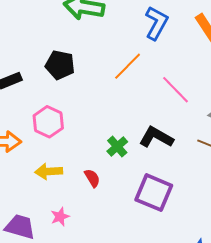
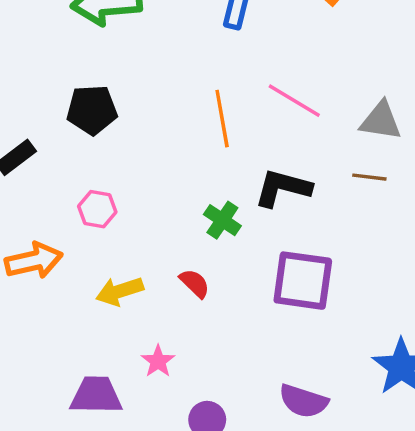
orange line: (128, 66) -> (222, 119), moved, turned -40
pink hexagon: (48, 122) -> (97, 209), size x0.7

